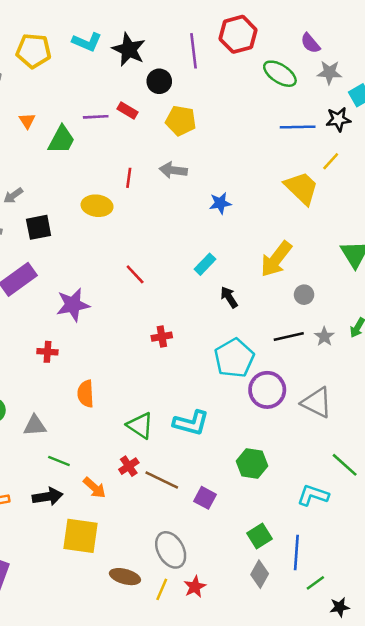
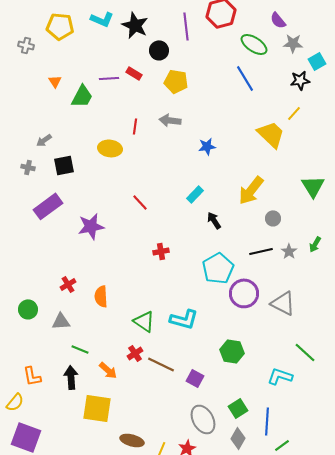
blue line: (298, 127) -> (245, 78), moved, turned 60
red cross: (47, 352) -> (68, 284), moved, turned -35
black arrow: (47, 497) -> (71, 377), turned -85
gray ellipse: (171, 550) -> (203, 419), moved

